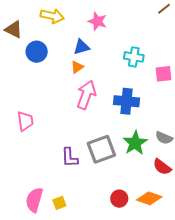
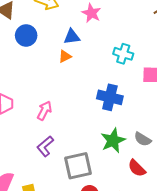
pink arrow: (86, 95) -> (44, 111), moved, size x0.7
gray square: (101, 149) -> (78, 166), moved
purple L-shape: (70, 157) -> (45, 146), turned 45

